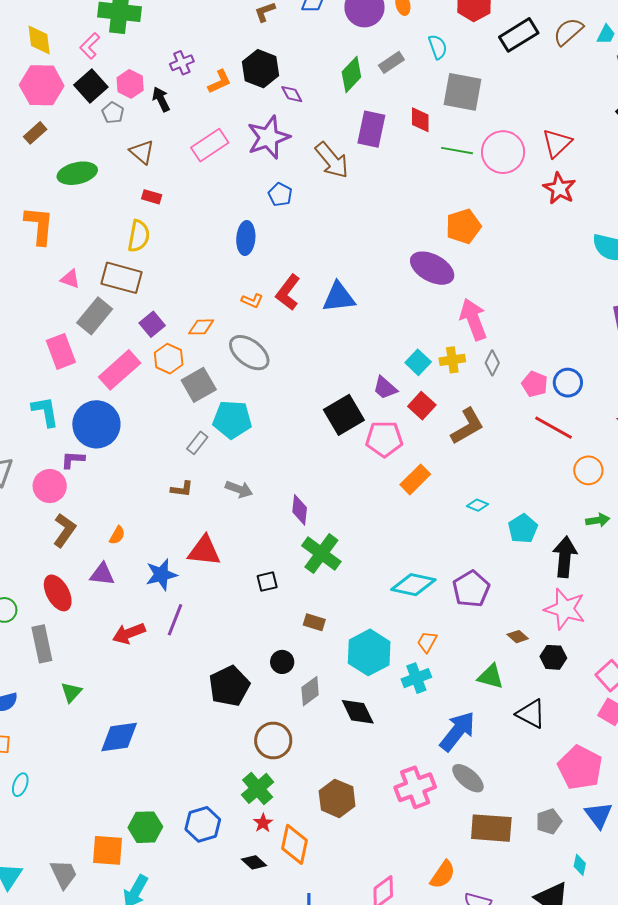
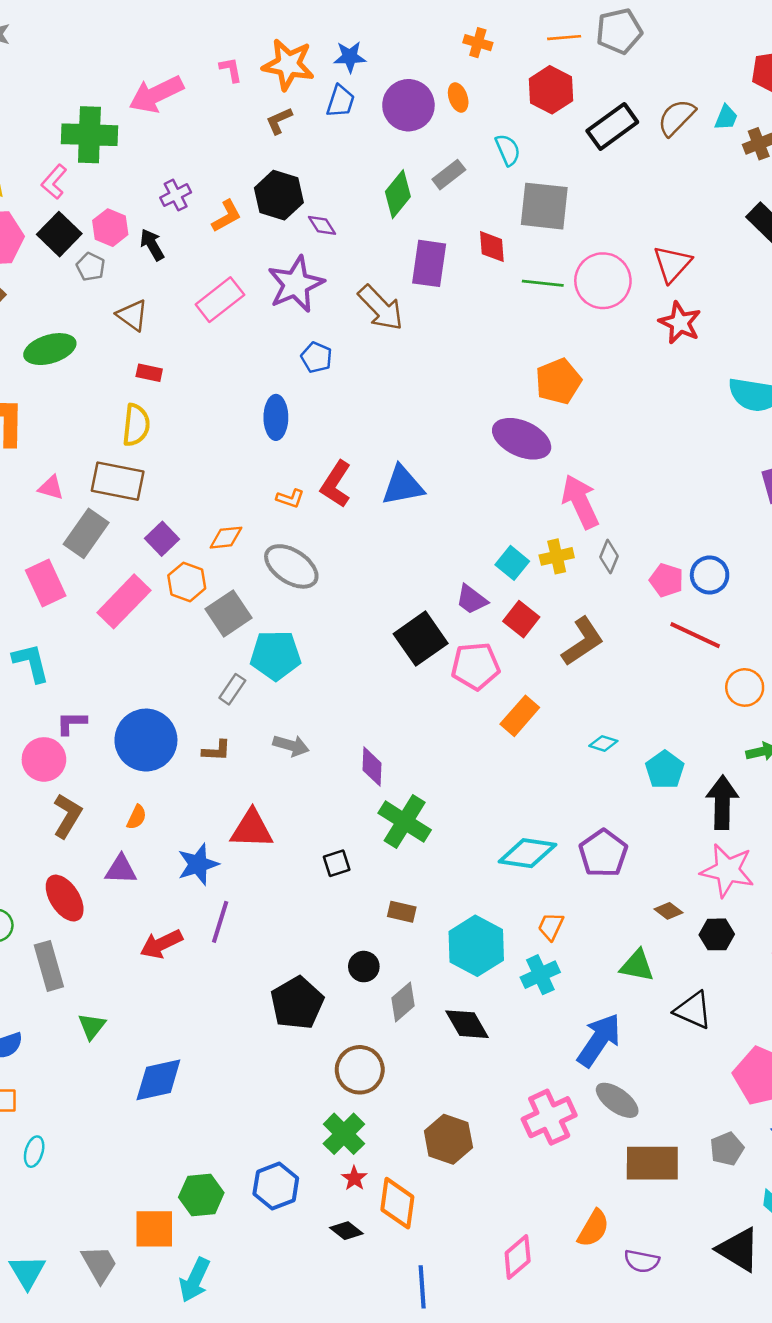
blue circle: (96, 424) -> (146, 740), moved

